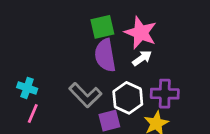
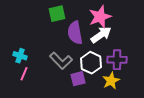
green square: (102, 27) -> (57, 14), moved
pink star: (141, 33) -> (100, 17), turned 30
white arrow: (142, 58) -> (101, 35), size x1.5

